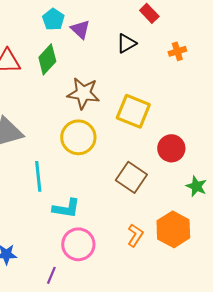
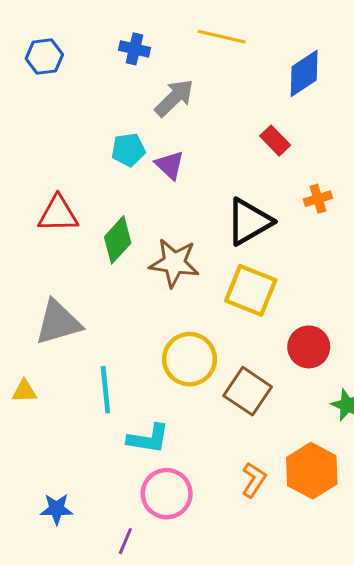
cyan pentagon: (53, 19) -> (128, 150), turned 30
black triangle: (126, 43) -> (249, 222), moved, size x1.6
green diamond: (47, 59) -> (118, 240), moved
yellow circle: (78, 137) -> (190, 359), moved

